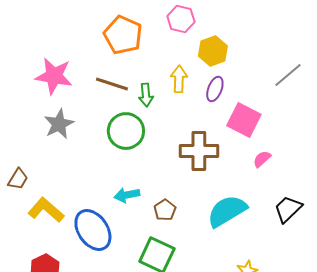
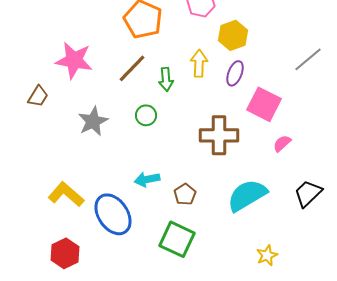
brown line: (112, 84) -> (132, 68), turned -64
gray star: (59, 124) -> (93, 121), moved
green circle: (126, 131) -> (146, 115), size x0.6
brown trapezoid: (18, 179) -> (38, 96), moved

